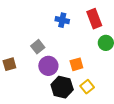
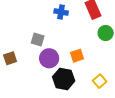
gray square: (38, 47) -> (38, 40), turned -32
yellow square: (87, 87) -> (100, 81), moved

